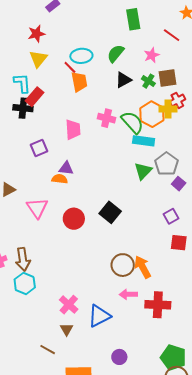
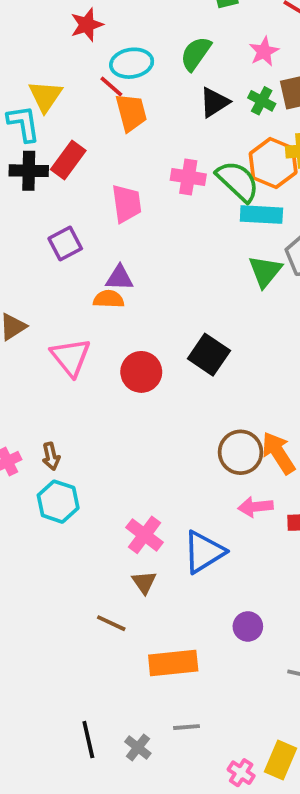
red star: (36, 34) -> (87, 25), moved
yellow triangle: (38, 59) -> (45, 96), moved
red rectangle: (34, 97) -> (68, 160), moved
brown arrow: (23, 259) -> (51, 456), size x0.6

